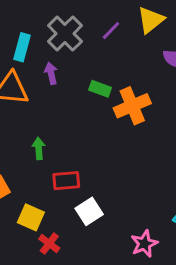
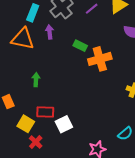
red rectangle: (66, 181) -> (45, 112), moved

